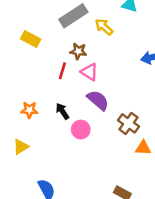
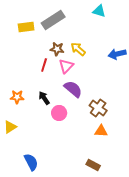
yellow arrow: (104, 27) -> (78, 49), moved
yellow rectangle: (31, 39) -> (26, 27), moved, turned -35
pink triangle: (89, 72) -> (66, 66), turned 42
orange triangle: (143, 148) -> (101, 131), moved

